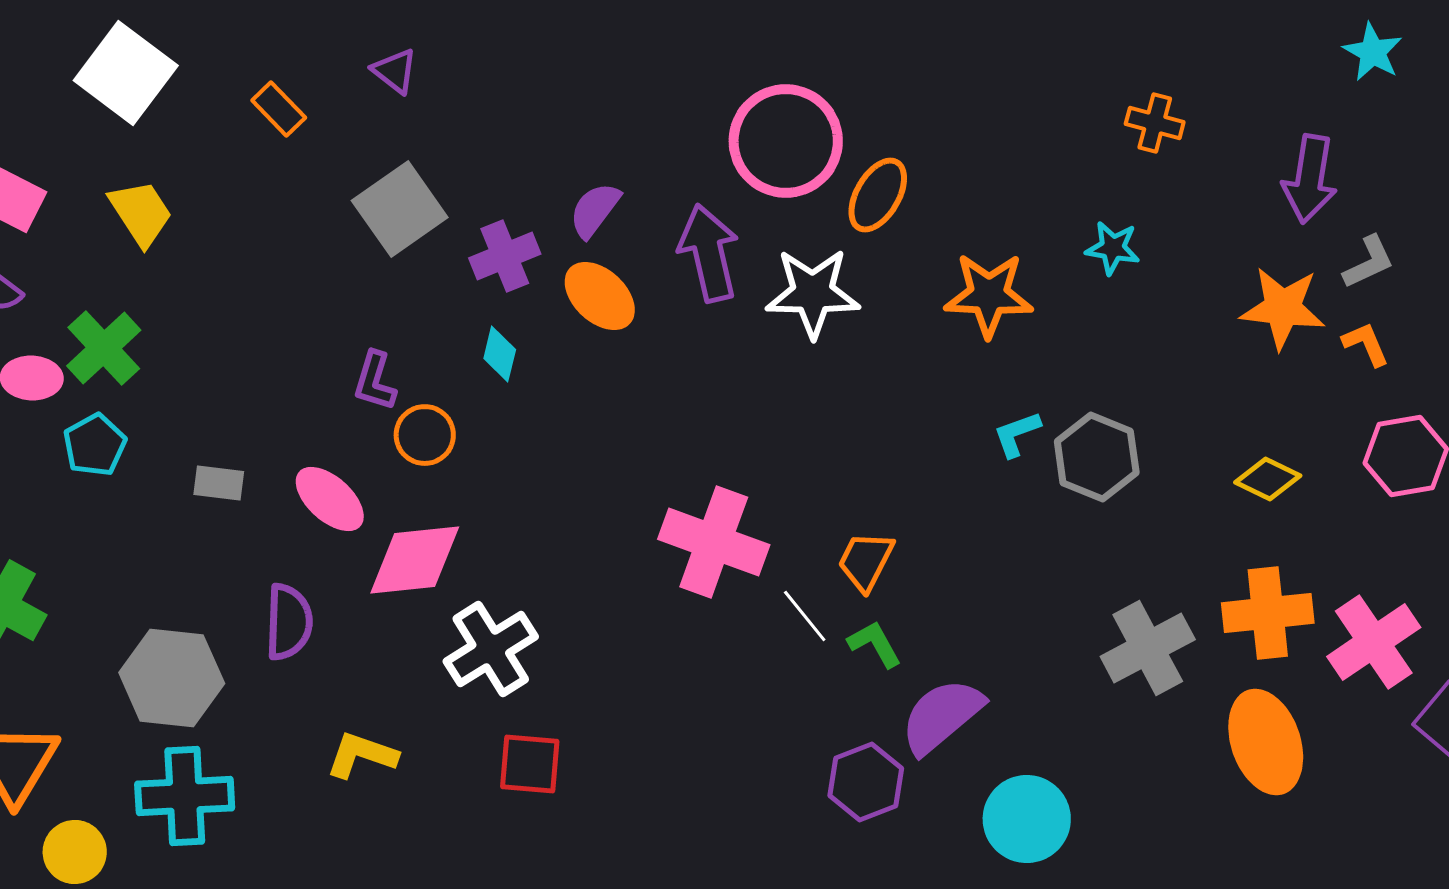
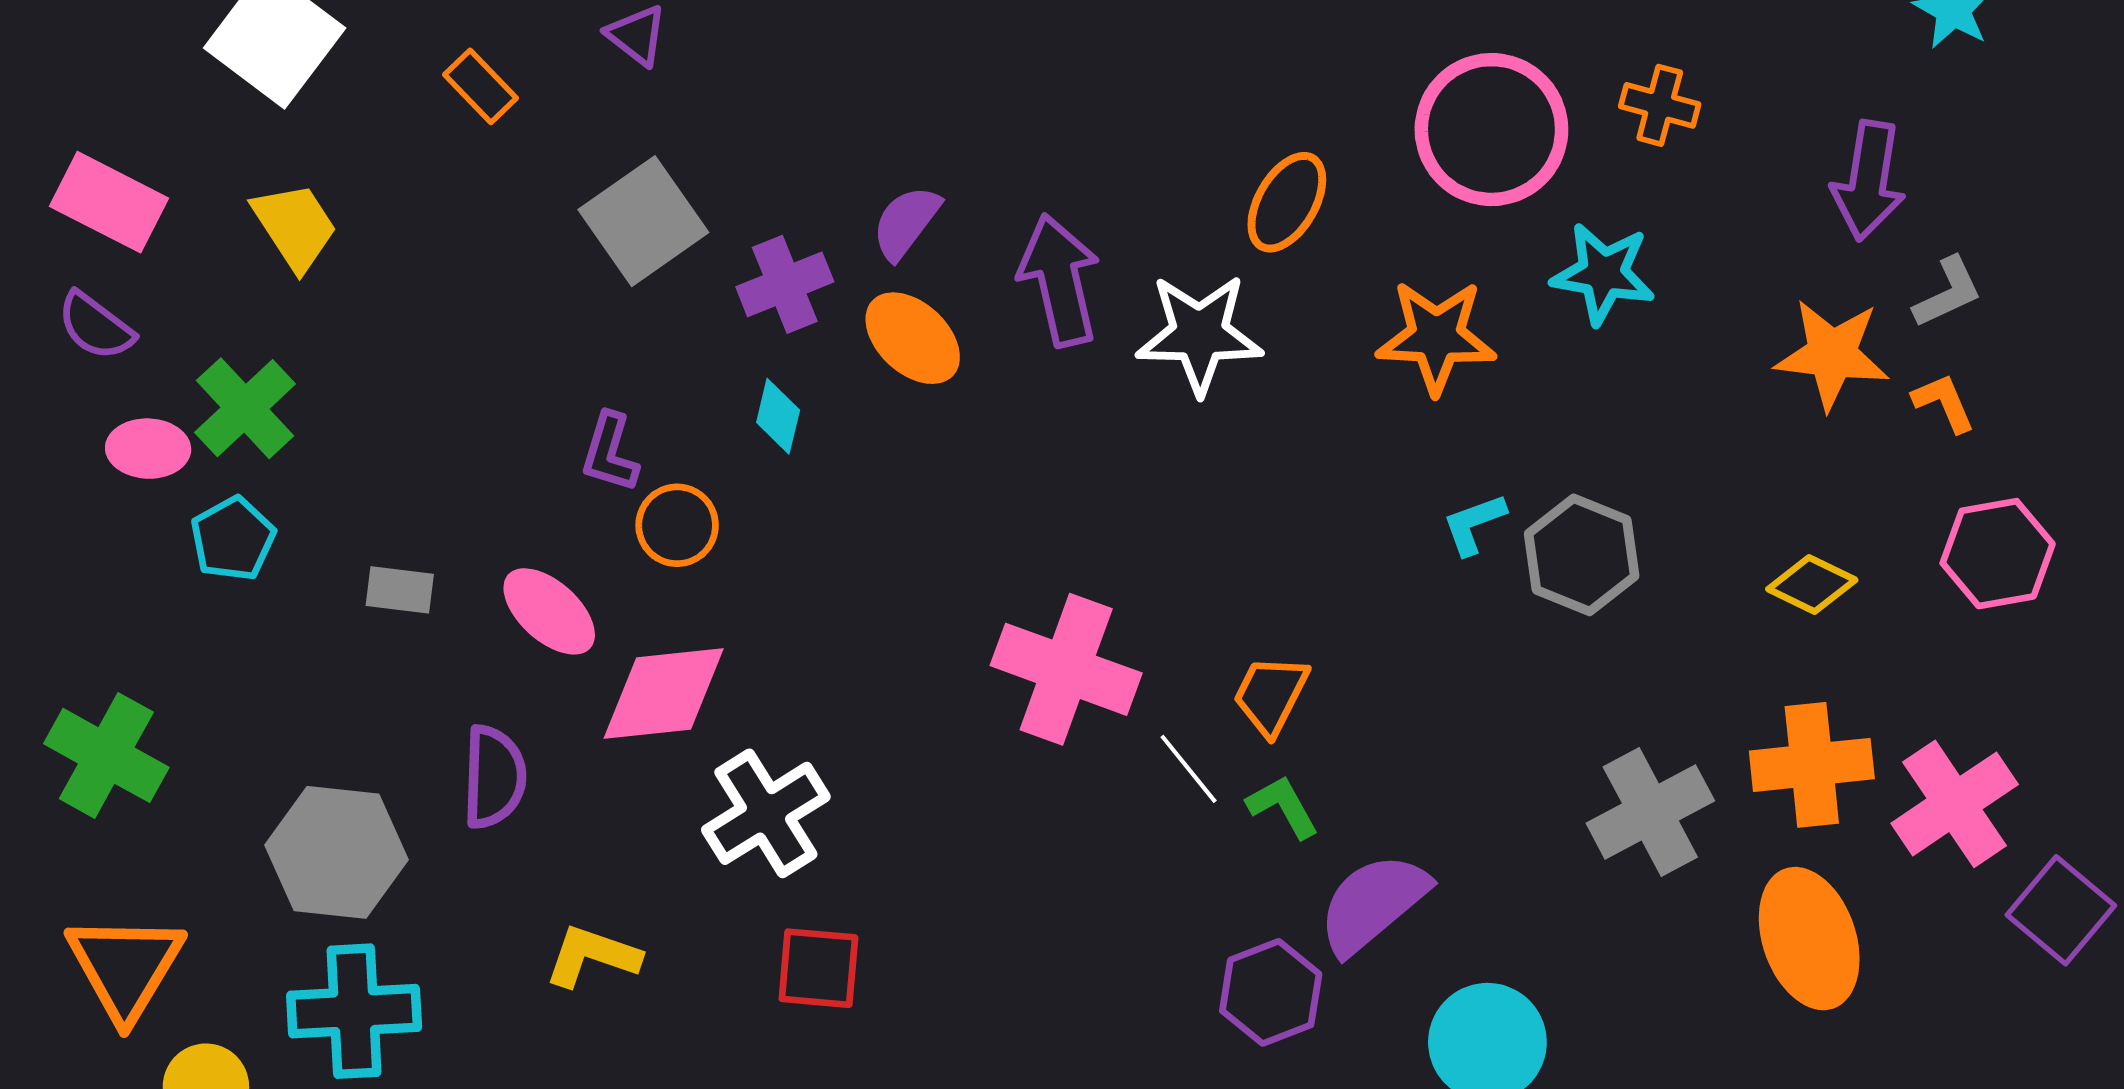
pink circle: (786, 141) -> (1491, 130), moved
cyan star: (1113, 248) -> (1603, 274), size x1.4

